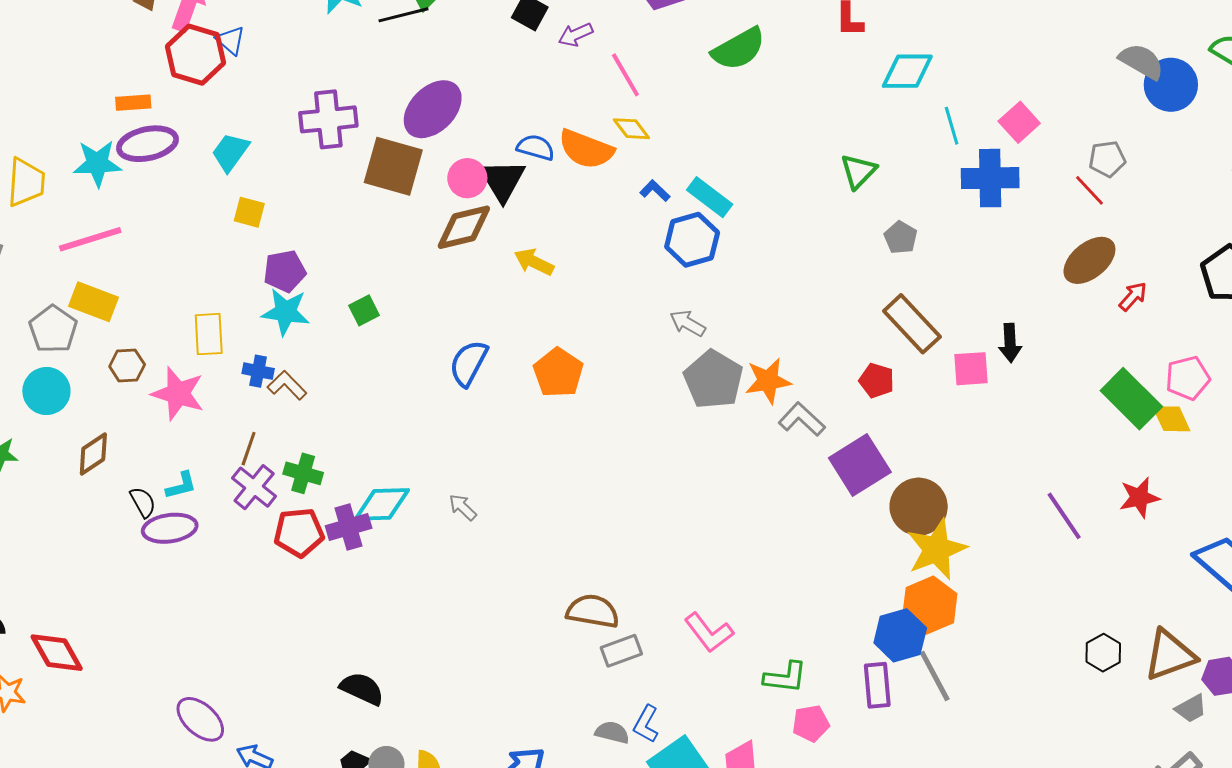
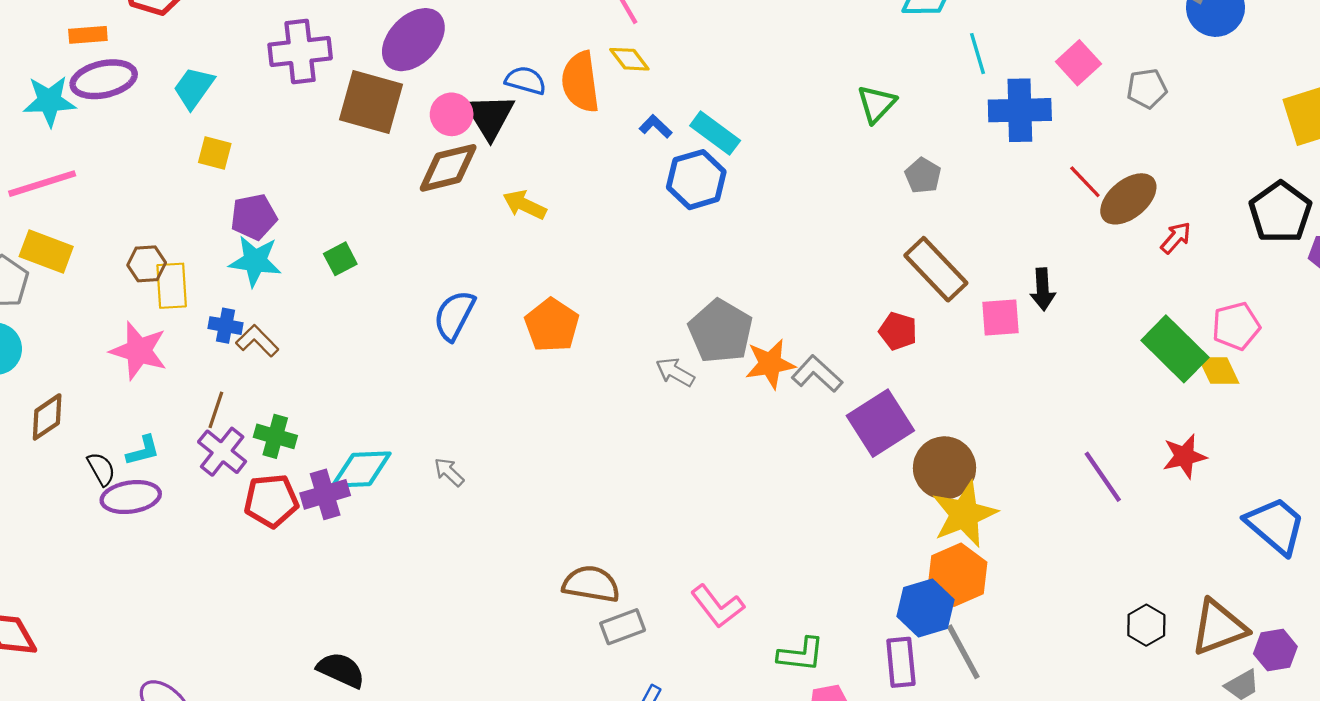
pink square: (1019, 122) -> (1078, 63), moved
orange semicircle: (586, 149) -> (580, 82), turned 62
red line: (1089, 190) -> (1085, 182), moved
gray arrow: (688, 323) -> (675, 372), moved
brown hexagon: (127, 365) -> (147, 264), moved
orange star: (768, 381) -> (770, 364), moved

